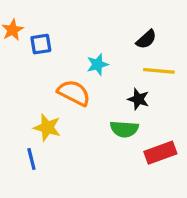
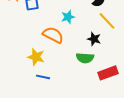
yellow line: (159, 71) -> (107, 21), turned 42
blue line: (31, 159) -> (43, 77), moved, turned -64

